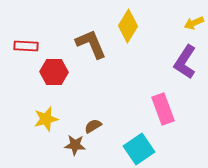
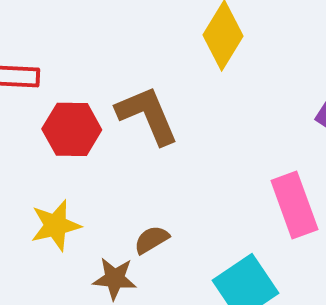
brown L-shape: (91, 44) -> (147, 115), moved

